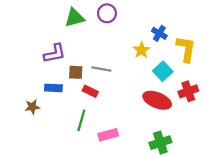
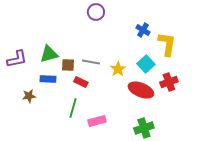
green triangle: (75, 18) -> (49, 54), moved
yellow star: (141, 50) -> (118, 69), moved
purple L-shape: (55, 53) -> (17, 59), moved

